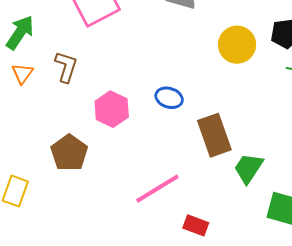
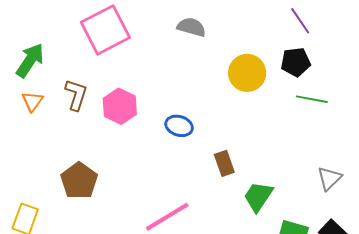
pink hexagon: (112, 109) -> (120, 106), moved
brown rectangle: (214, 135) -> (224, 163), size x0.6

